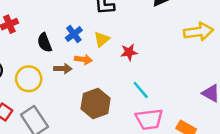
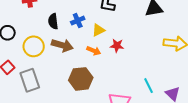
orange arrow: (83, 59) -> (94, 51), moved
brown arrow: (63, 69) -> (62, 45), size x1.5
cyan line: (141, 90) -> (149, 86), moved

